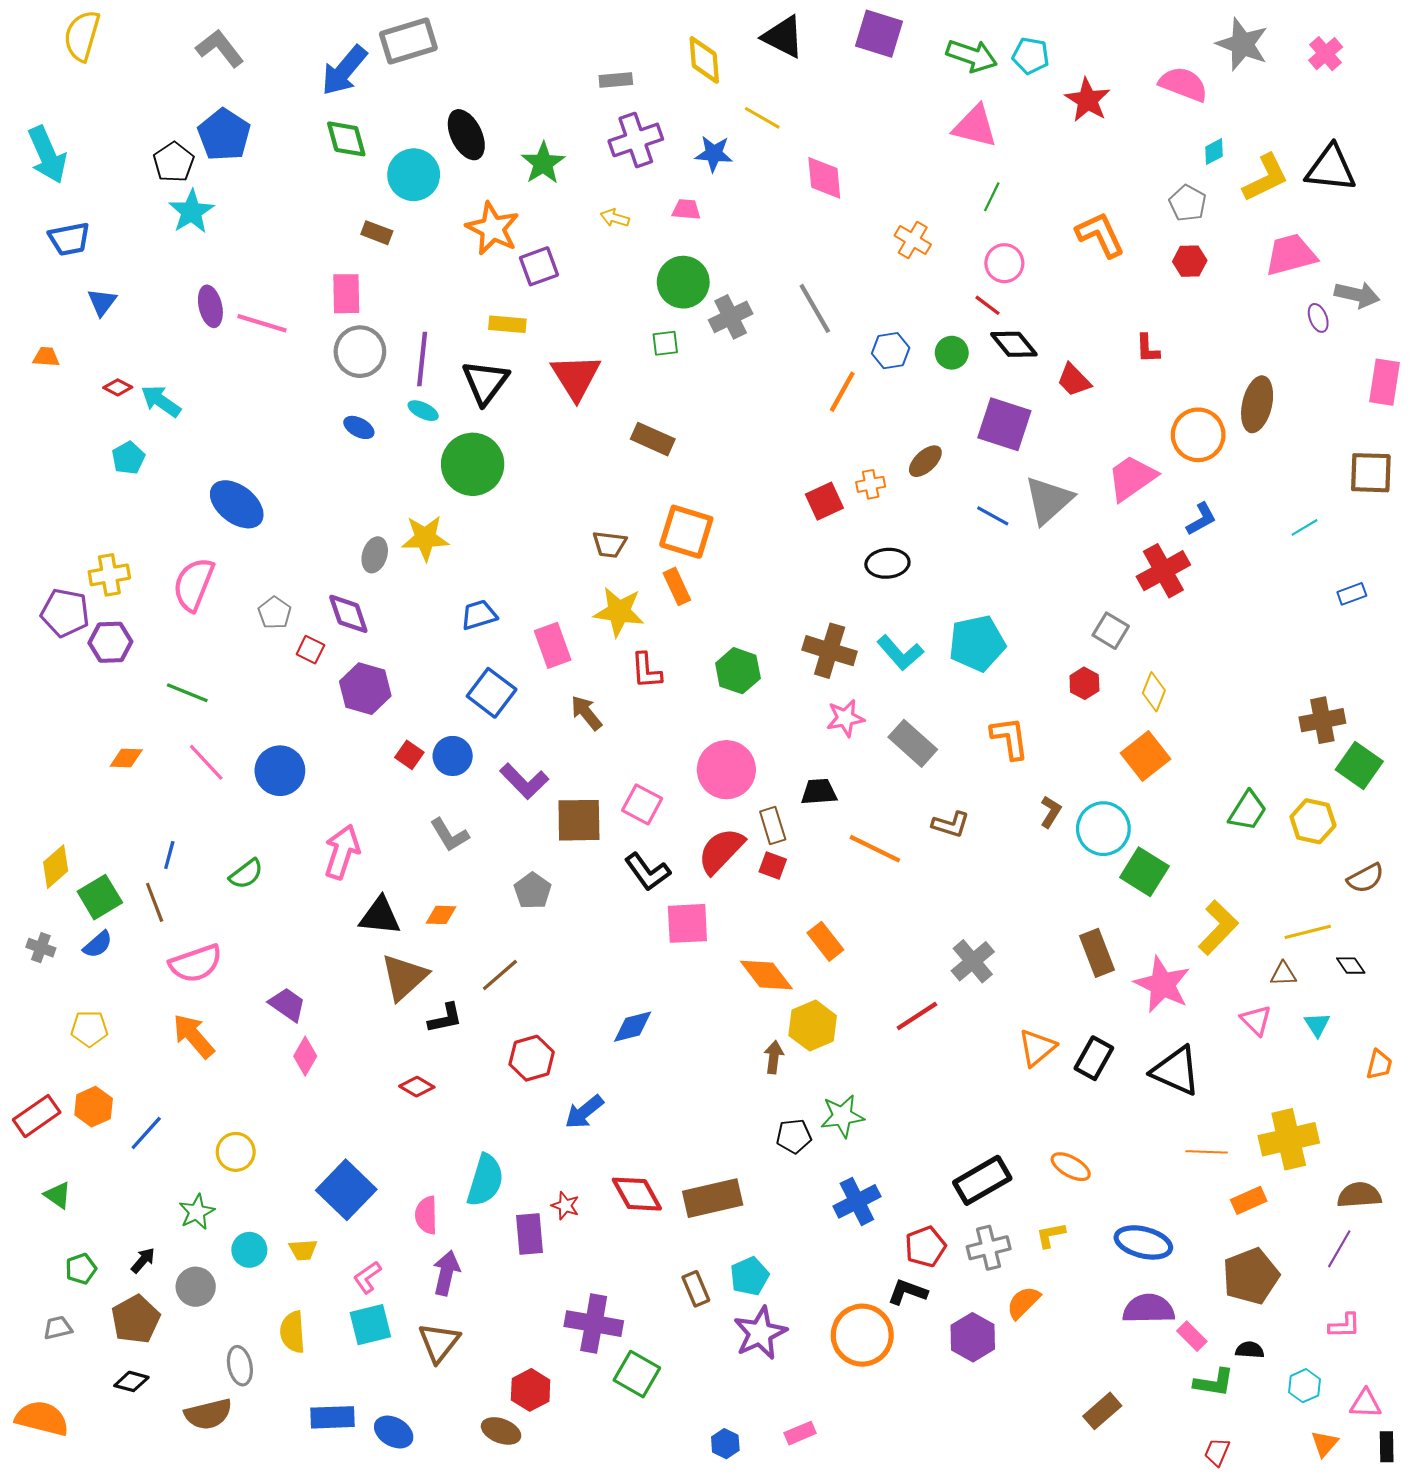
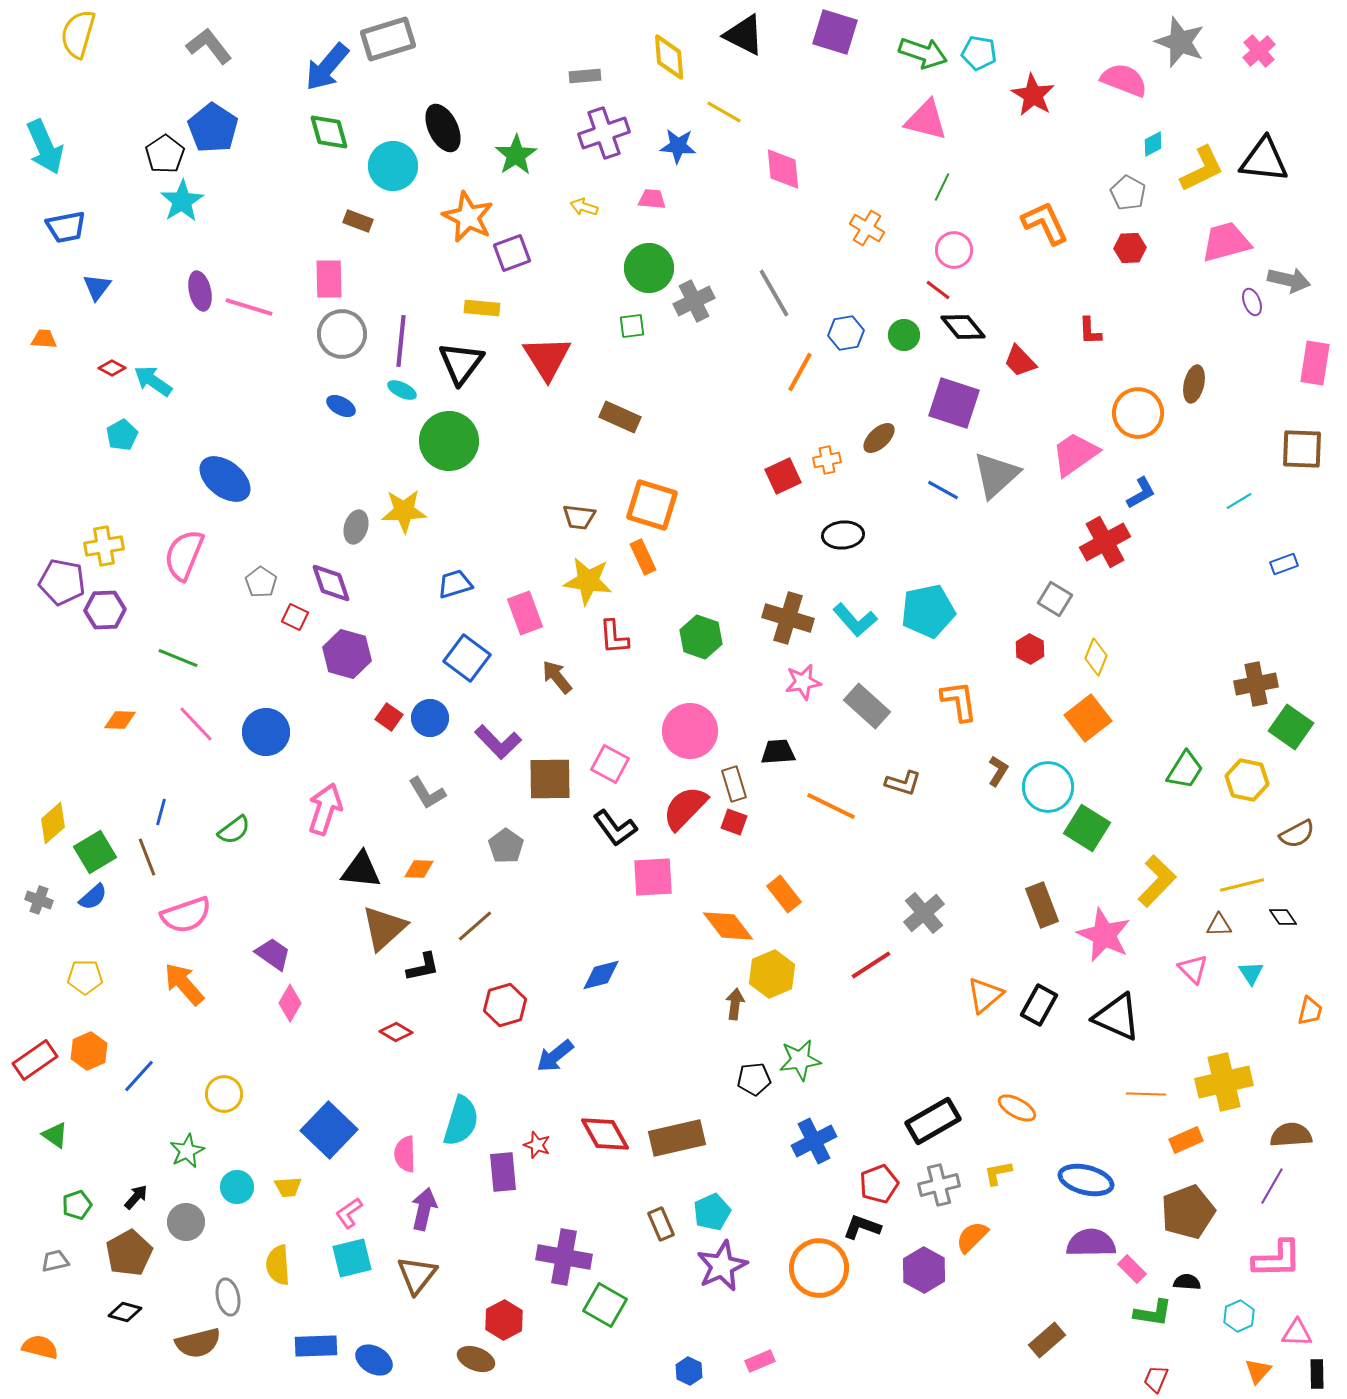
brown ellipse: (1257, 404) -> (1194, 384), size x0.7
pink L-shape: (1344, 1326) -> (1277, 1259), size x1.6
orange semicircle: (42, 1418) -> (40, 1347), size x0.7

